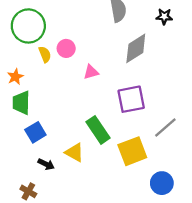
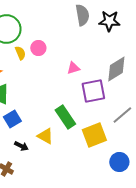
black star: (164, 17) -> (109, 21), moved, size x1.5
gray diamond: (136, 48) -> (116, 69), moved
pink triangle: (91, 72) -> (73, 68), moved

